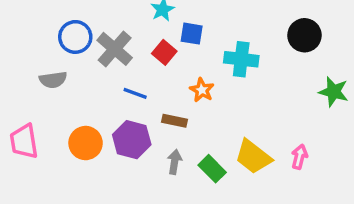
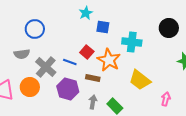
gray cross: (115, 49) -> (46, 67), moved
red square: (164, 52) -> (87, 52), moved
orange star: (202, 90) -> (109, 60), size x1.6
orange circle: (86, 143) -> (30, 87), moved
yellow trapezoid: (253, 157) -> (140, 80), moved

